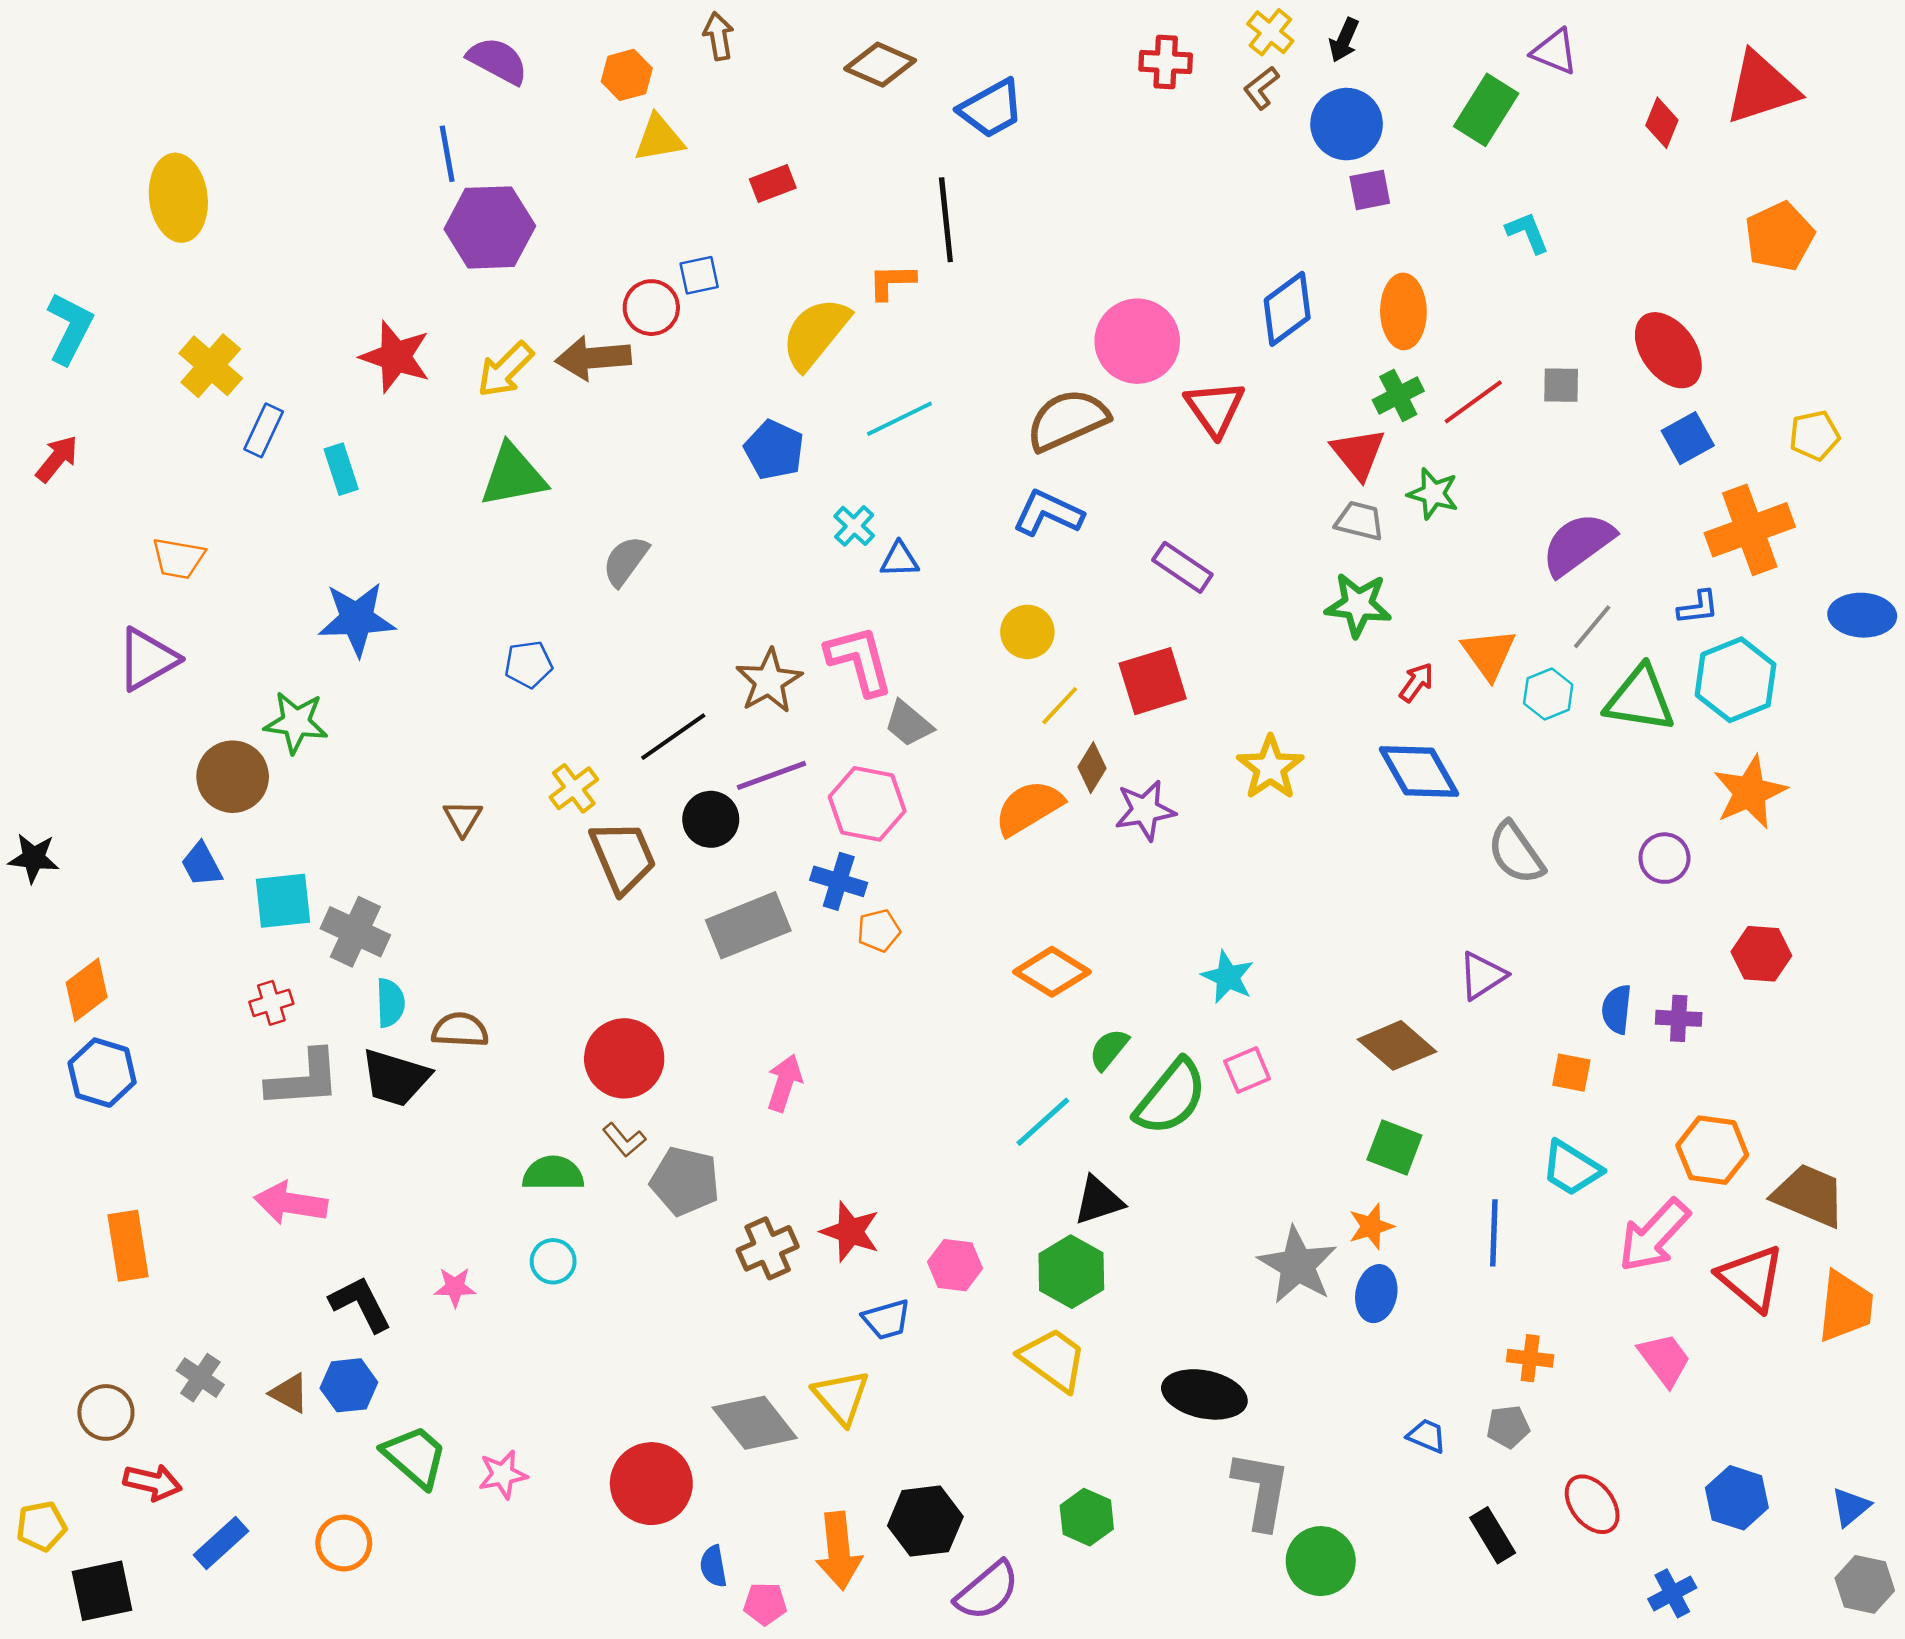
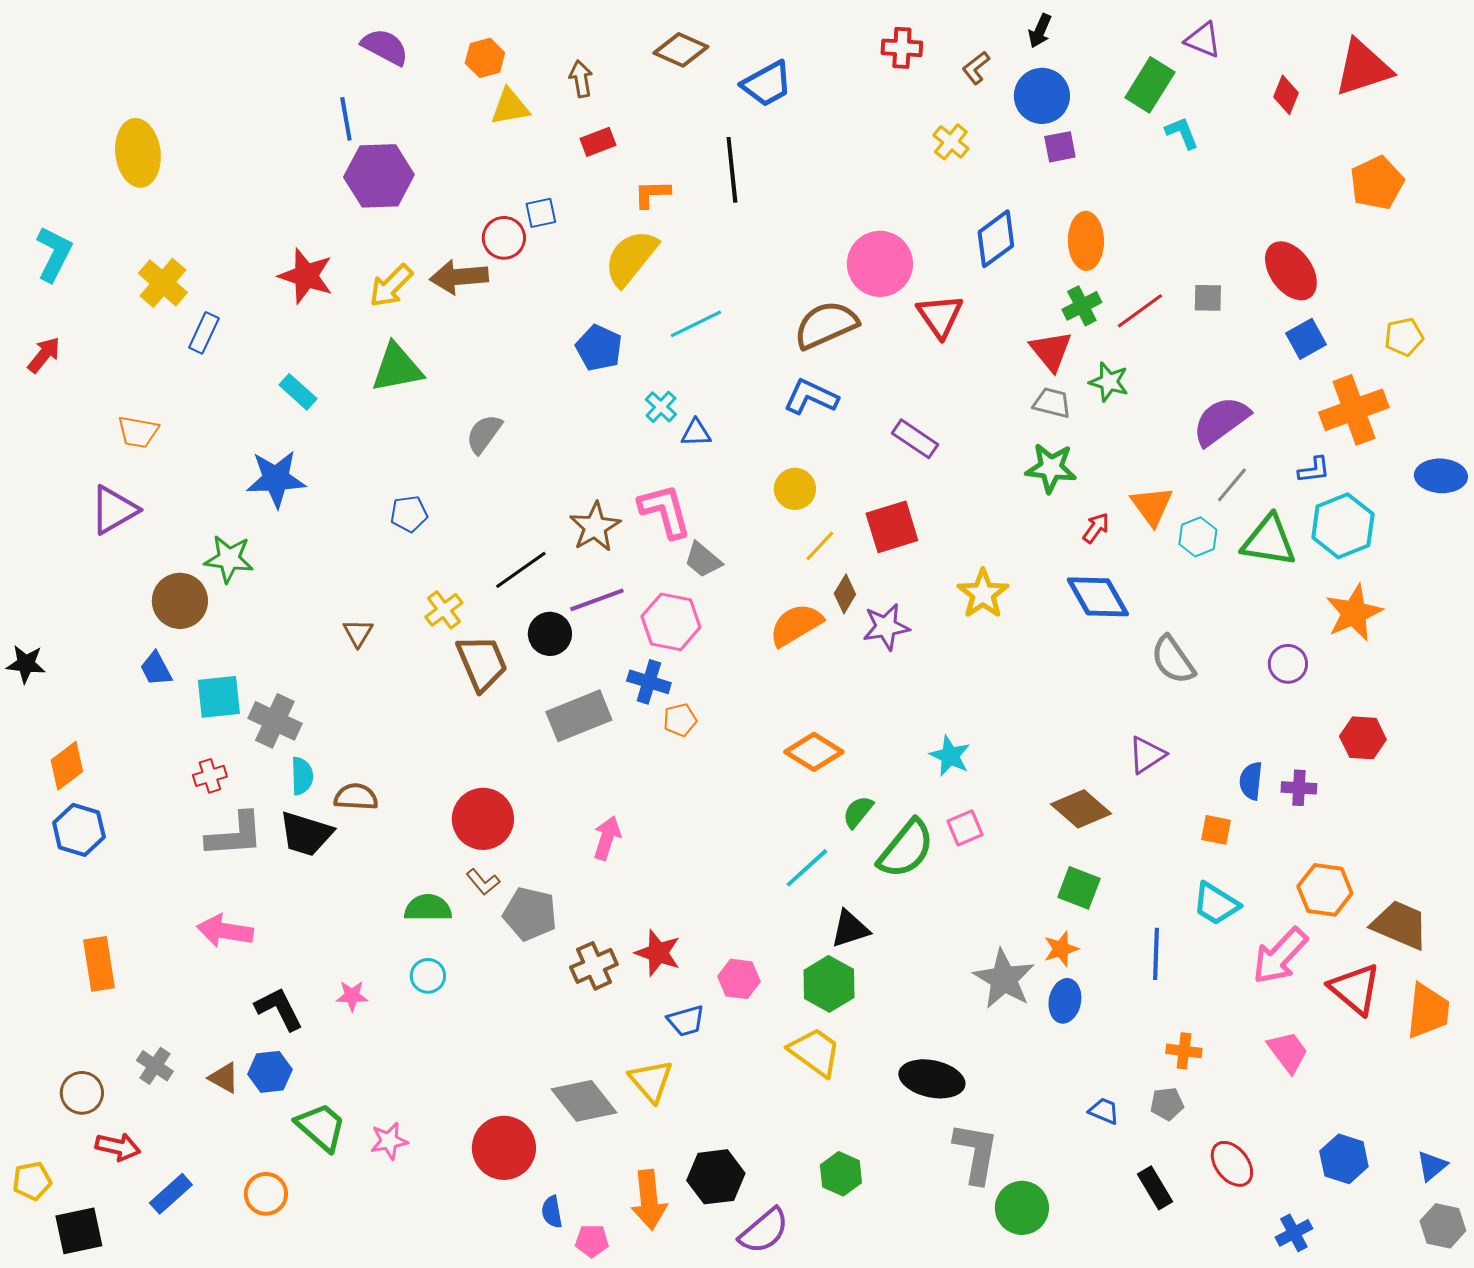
yellow cross: (1270, 32) -> (951, 142), moved
brown arrow: (719, 36) -> (581, 79), moved
cyan L-shape: (1527, 233) -> (1182, 133), moved
orange L-shape: (892, 282) -> (652, 194), moved
cyan rectangle: (341, 469) -> (298, 392), moved, turned -30

